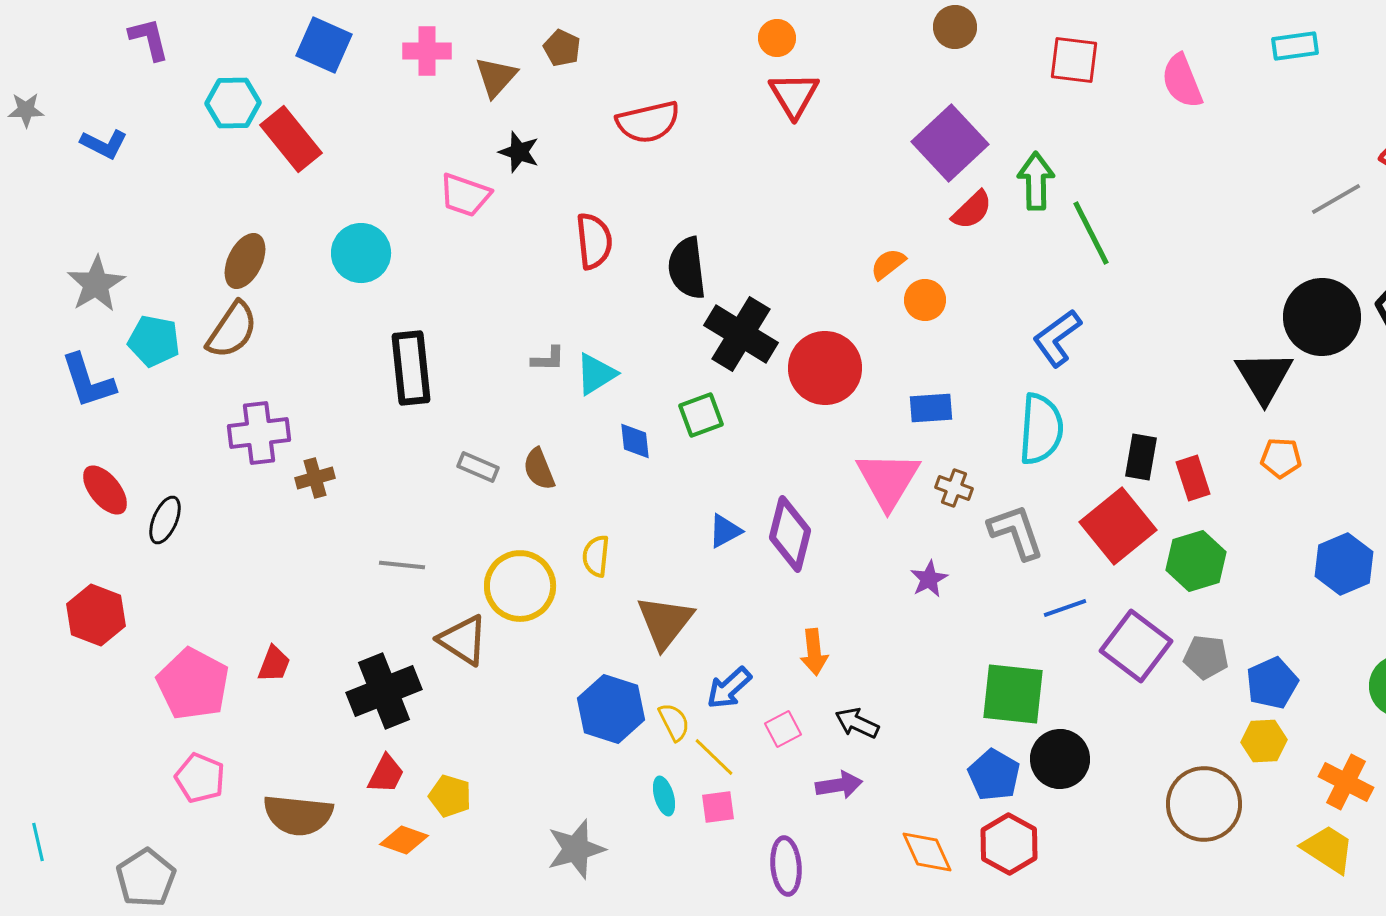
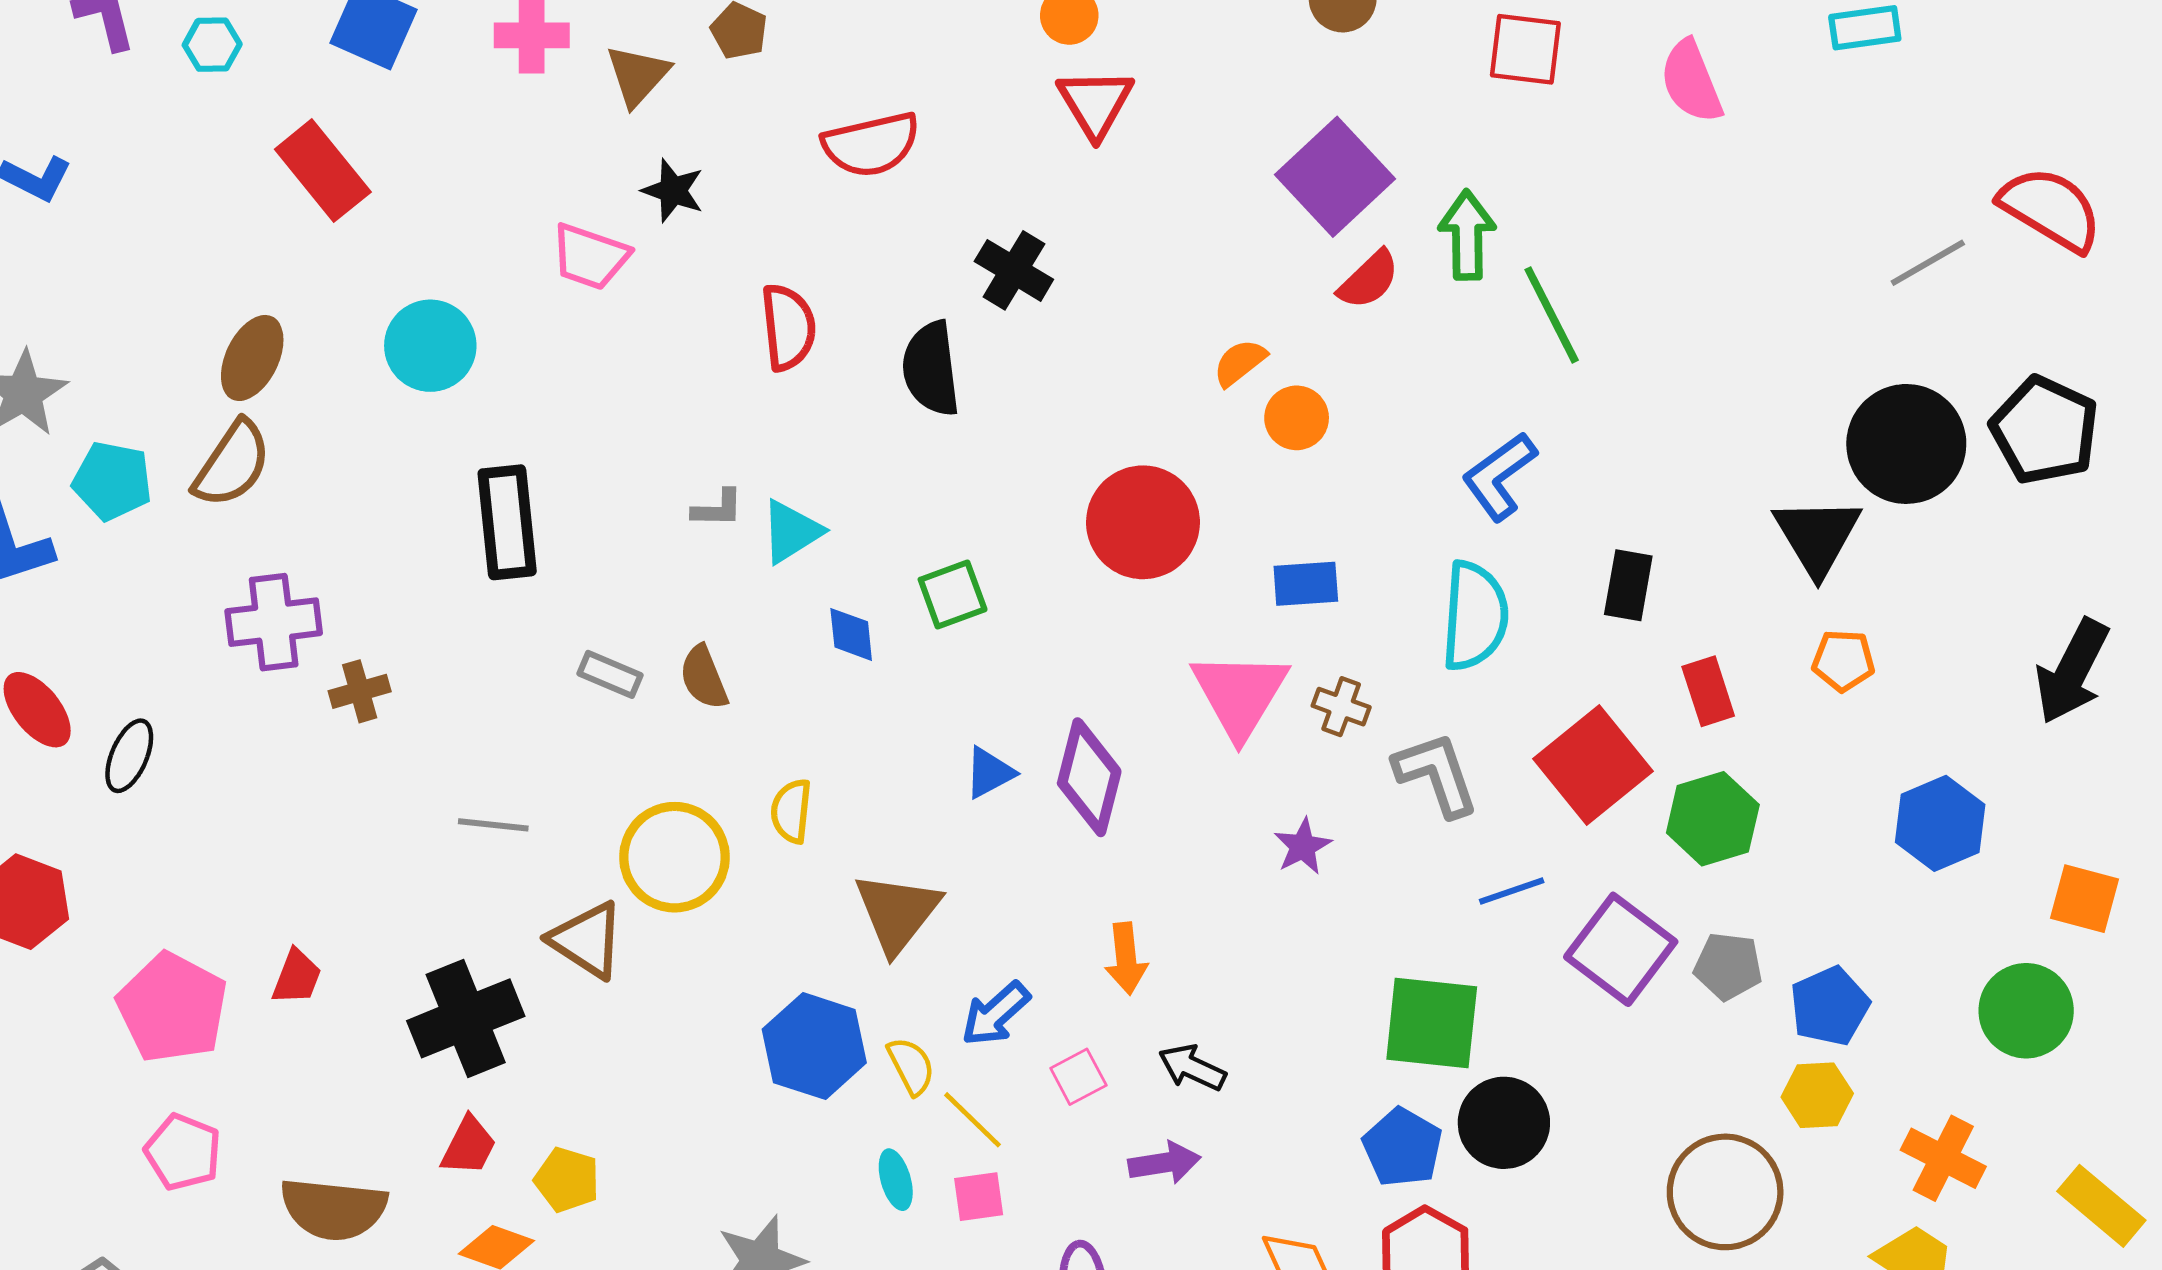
cyan hexagon: (233, 103) -> (212, 45), moved, size x0.7
black cross: (741, 334) -> (1014, 270), moved, size x0.7
black rectangle: (1141, 457) -> (1628, 585), moved

